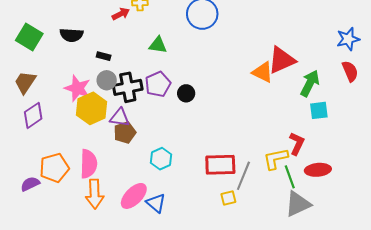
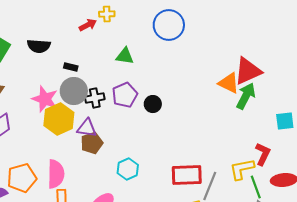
gray circle: (107, 80) -> (74, 91), size x1.4
green arrow: (310, 83) -> (246, 96), moved
black cross: (128, 87) -> (95, 98), size x0.7

